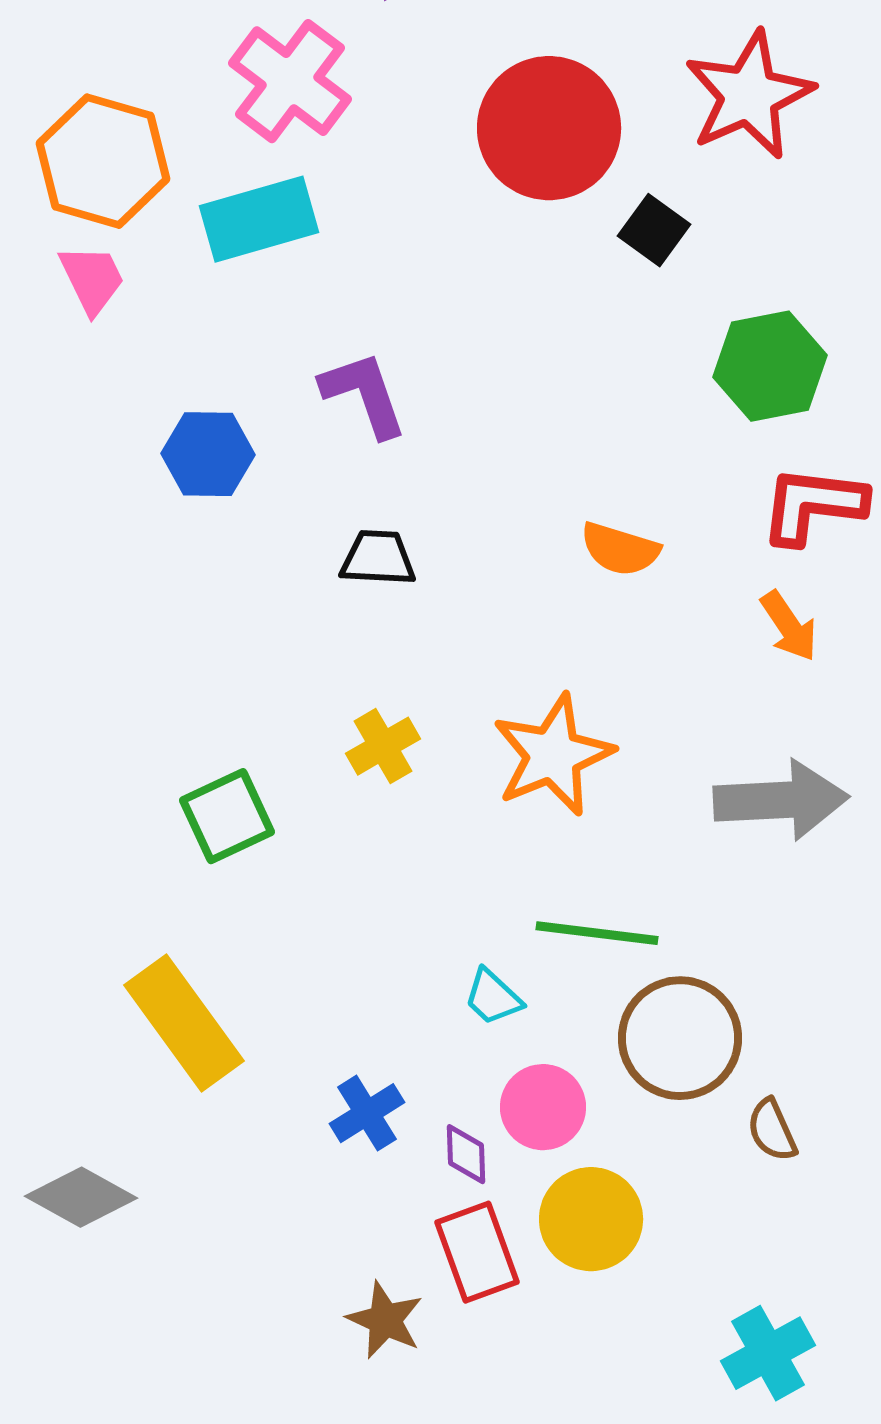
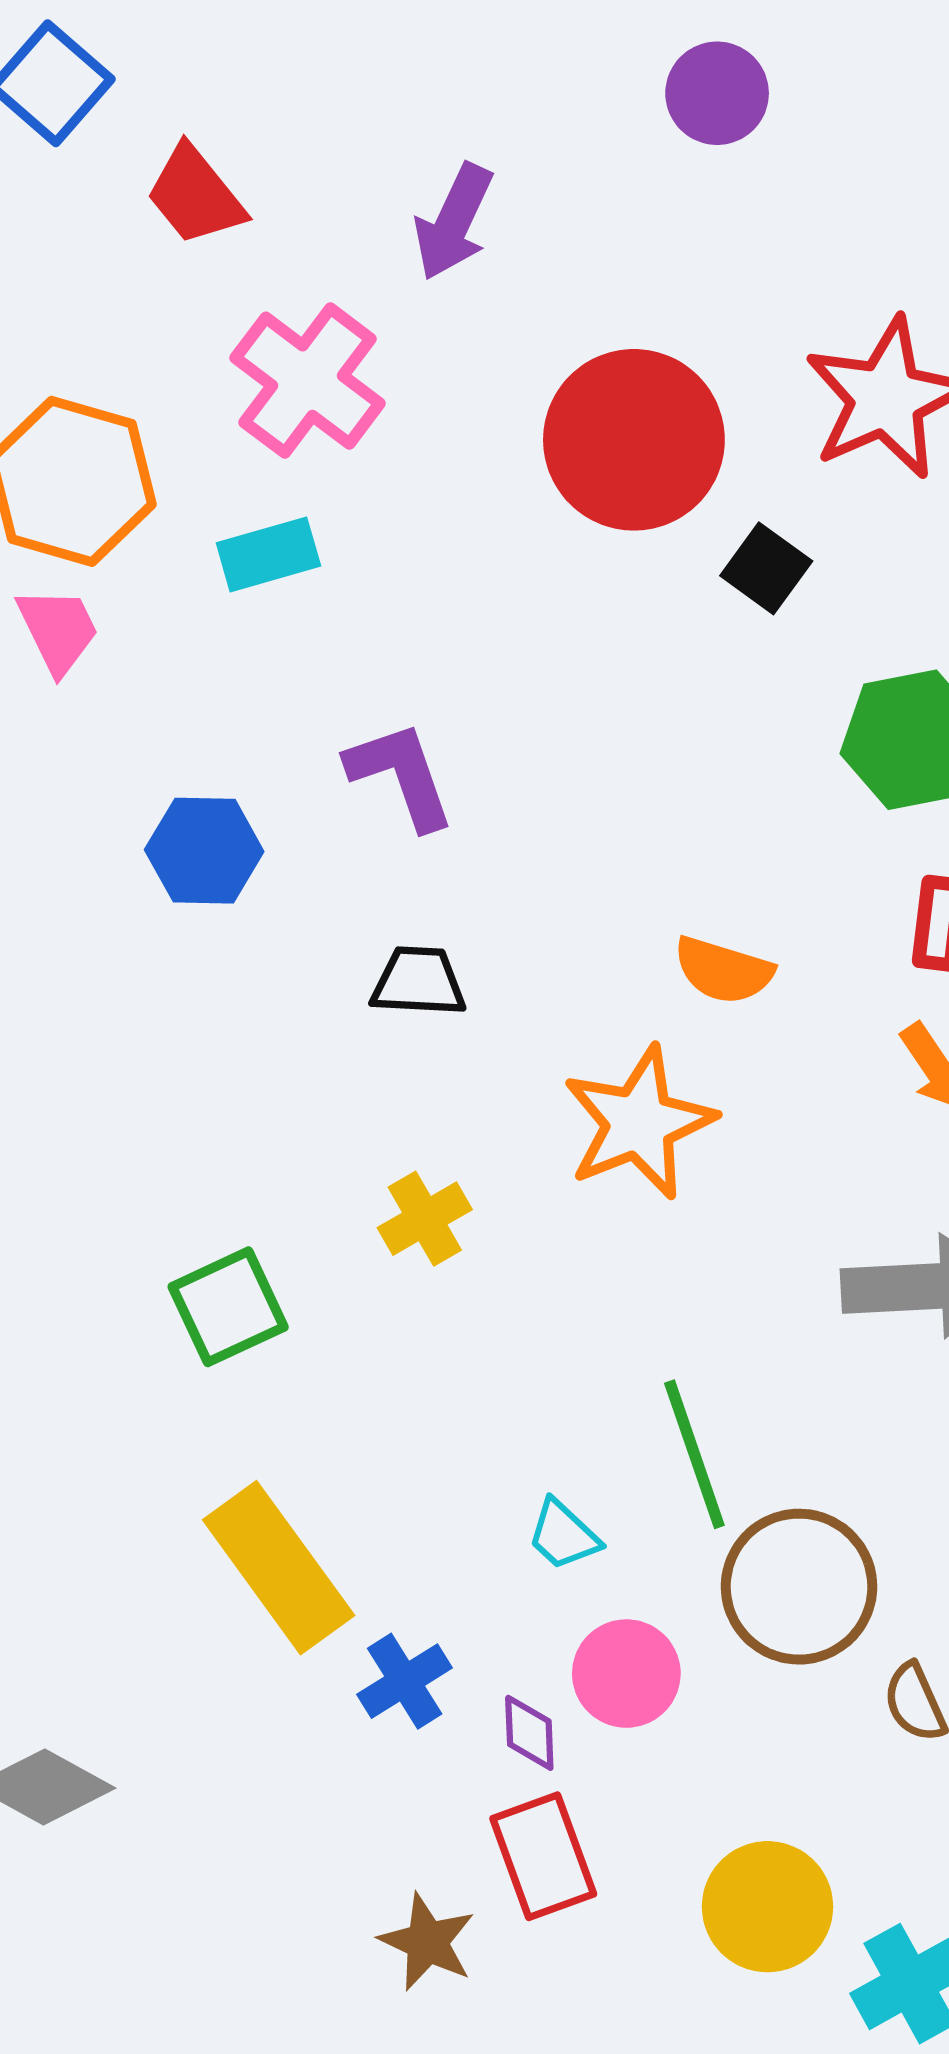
cyan rectangle: (259, 219) -> (268, 554), size x0.7
orange star: (553, 755) -> (639, 1123), moved
green line: (597, 933) -> (694, 1454), turned 64
yellow rectangle: (184, 1023) -> (279, 1568), moved
yellow circle: (591, 1219) -> (767, 1907), moved

